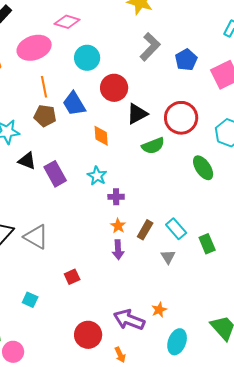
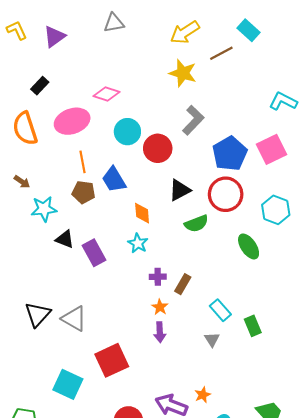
blue pentagon: (186, 60) -> (230, 154), moved, size x1.5
red circle: (114, 88) -> (158, 148), moved
cyan star: (97, 176) -> (138, 243), moved
brown rectangle: (145, 230) -> (183, 284), moved
red square: (72, 277) -> (112, 360), size x2.0
cyan square: (30, 300) -> (68, 384), size x1.8

